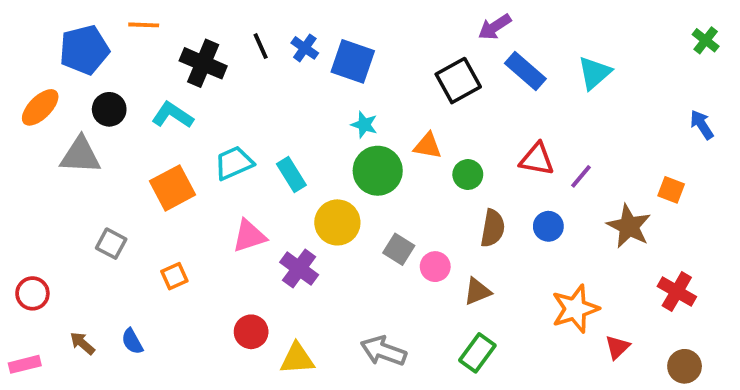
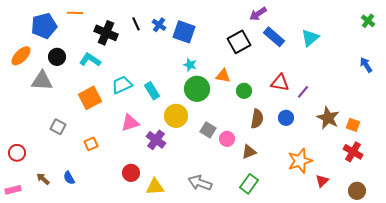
orange square: (671, 190) -> (353, 125), moved

